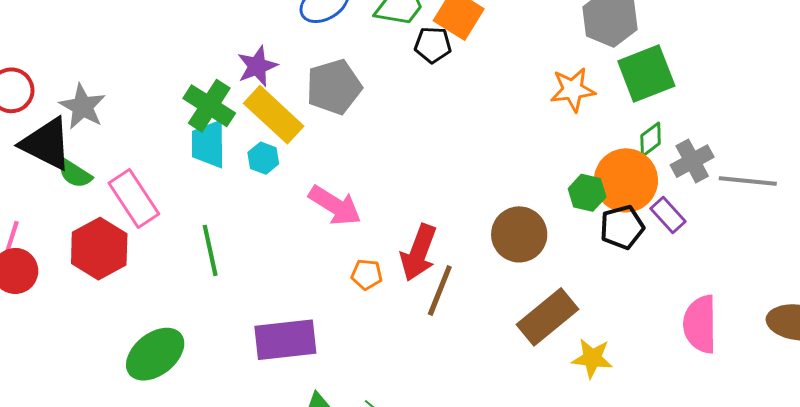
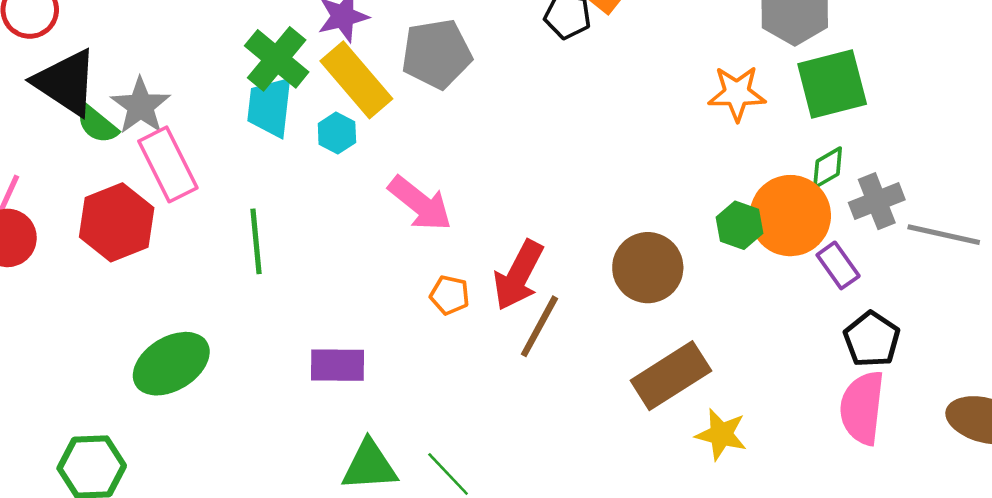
gray star: (83, 107) -> (141, 106), moved
black pentagon: (622, 227) -> (872, 339), moved, turned -30
purple rectangle: (285, 340) -> (337, 365), size x0.7

